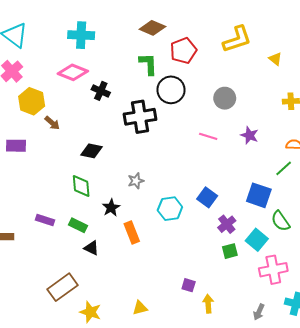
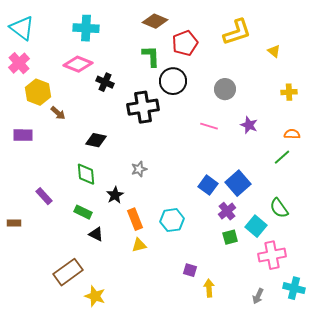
blue square: (259, 195) -> (238, 183), moved, turned 30
cyan hexagon: (170, 209) -> (172, 220), moved
purple rectangle: (45, 220) -> (44, 196), moved, turned 30
yellow triangle: (140, 308) -> (139, 245), moved

